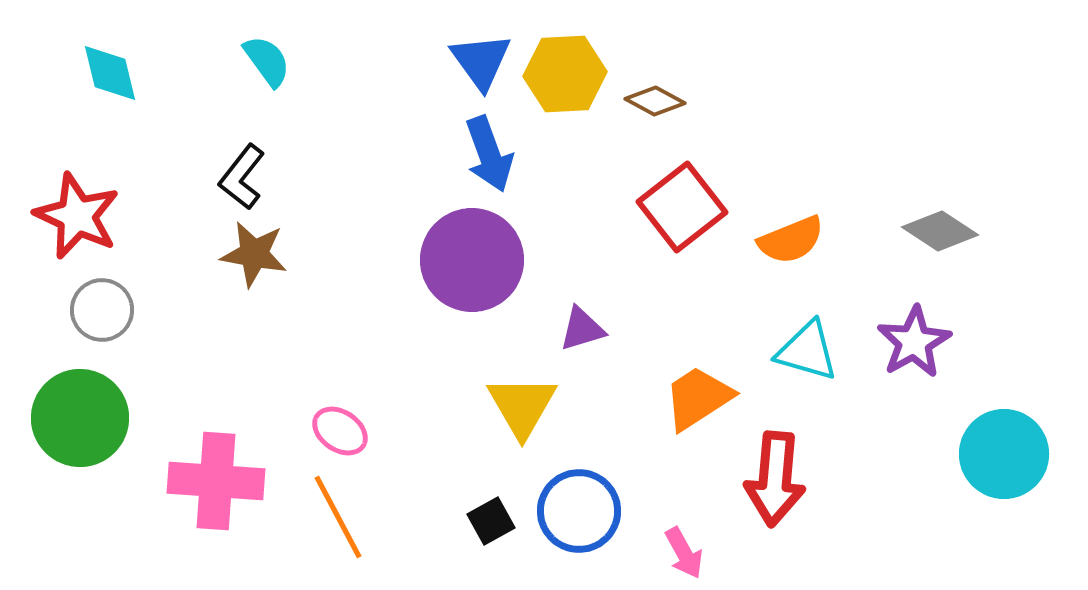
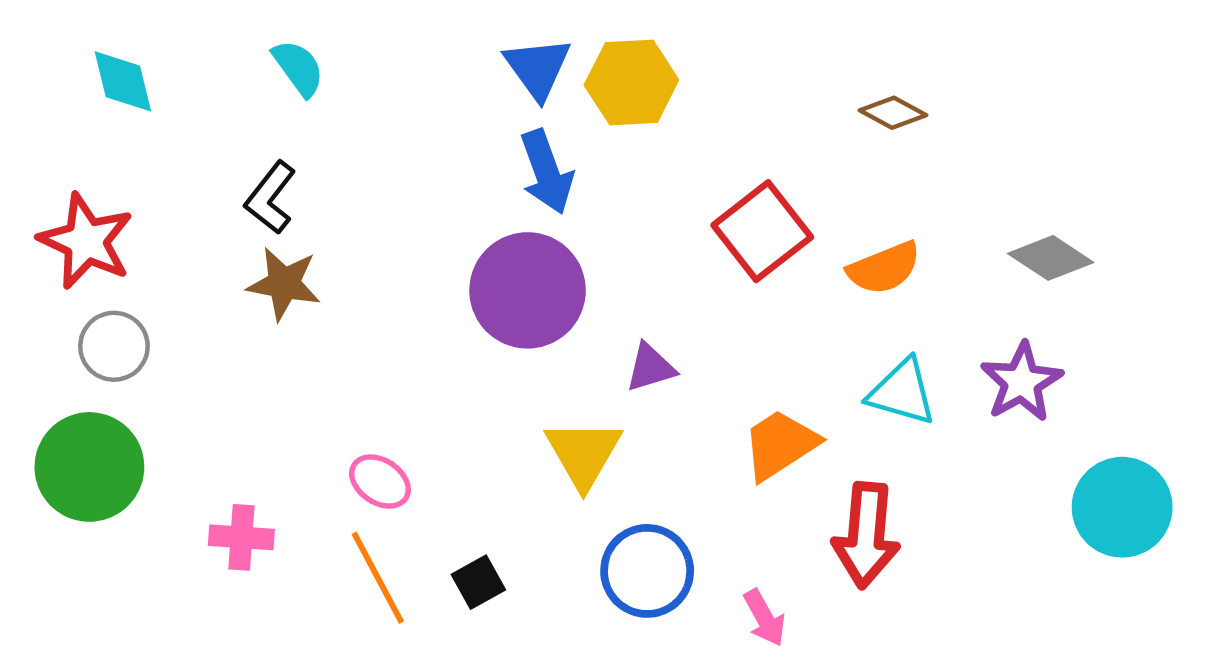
brown diamond: (655, 101) -> (893, 113), moved
pink cross: (216, 481) -> (241, 537), size x0.6
black square: (491, 521) -> (478, 582), moved

